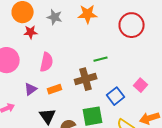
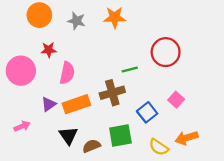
red circle: (132, 25) -> (166, 52), moved
red star: (31, 32) -> (49, 50), moved
orange rectangle: (55, 89) -> (76, 104), size x1.6

